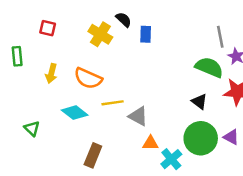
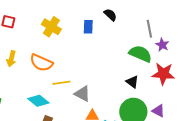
black semicircle: (124, 20) -> (110, 15), moved
cyan diamond: (75, 113) -> (38, 101), moved

